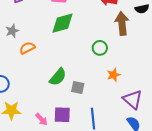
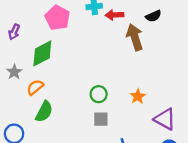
green diamond: (63, 23) -> (42, 53), moved
green circle: (100, 48) -> (99, 94), moved
green semicircle: (58, 77) -> (44, 112), moved

